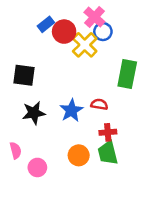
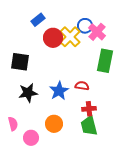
pink cross: (94, 17) -> (97, 32), moved
red circle: (64, 32) -> (53, 38), moved
orange circle: (79, 155) -> (54, 124), moved

